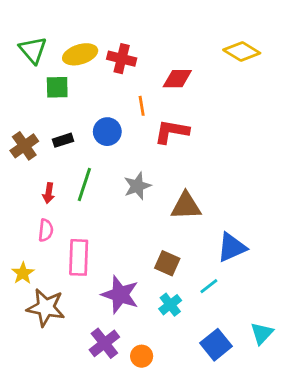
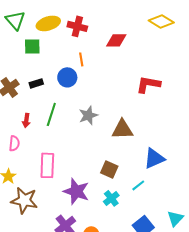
orange line: (142, 106) -> (81, 59), moved
red L-shape: (172, 132) -> (148, 84), moved
pink semicircle: (46, 230) -> (14, 143), moved

